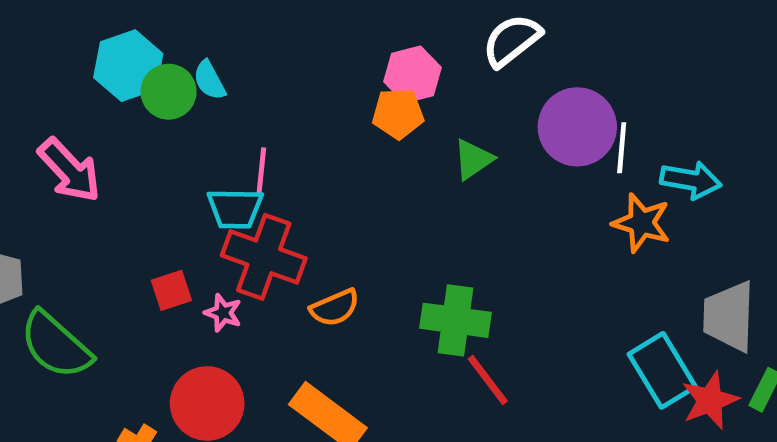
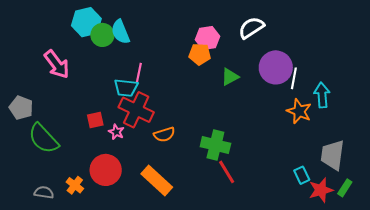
cyan semicircle: (209, 80) -> (120, 32), size x1.4
cyan arrow: (691, 180) -> (322, 95), turned -110
cyan rectangle: (662, 370) -> (302, 175), size x0.6

